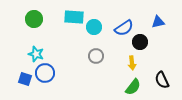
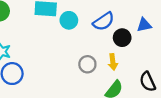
blue triangle: (158, 22) -> (144, 25), moved
gray circle: (96, 56) -> (87, 64), moved

